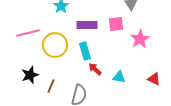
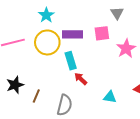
yellow circle: (55, 45) -> (47, 42), moved
cyan triangle: (119, 77) -> (110, 97), moved

